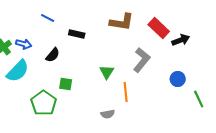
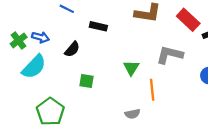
gray L-shape: (142, 60) -> (170, 55), turned -115
green pentagon: (44, 103) -> (50, 112), moved

